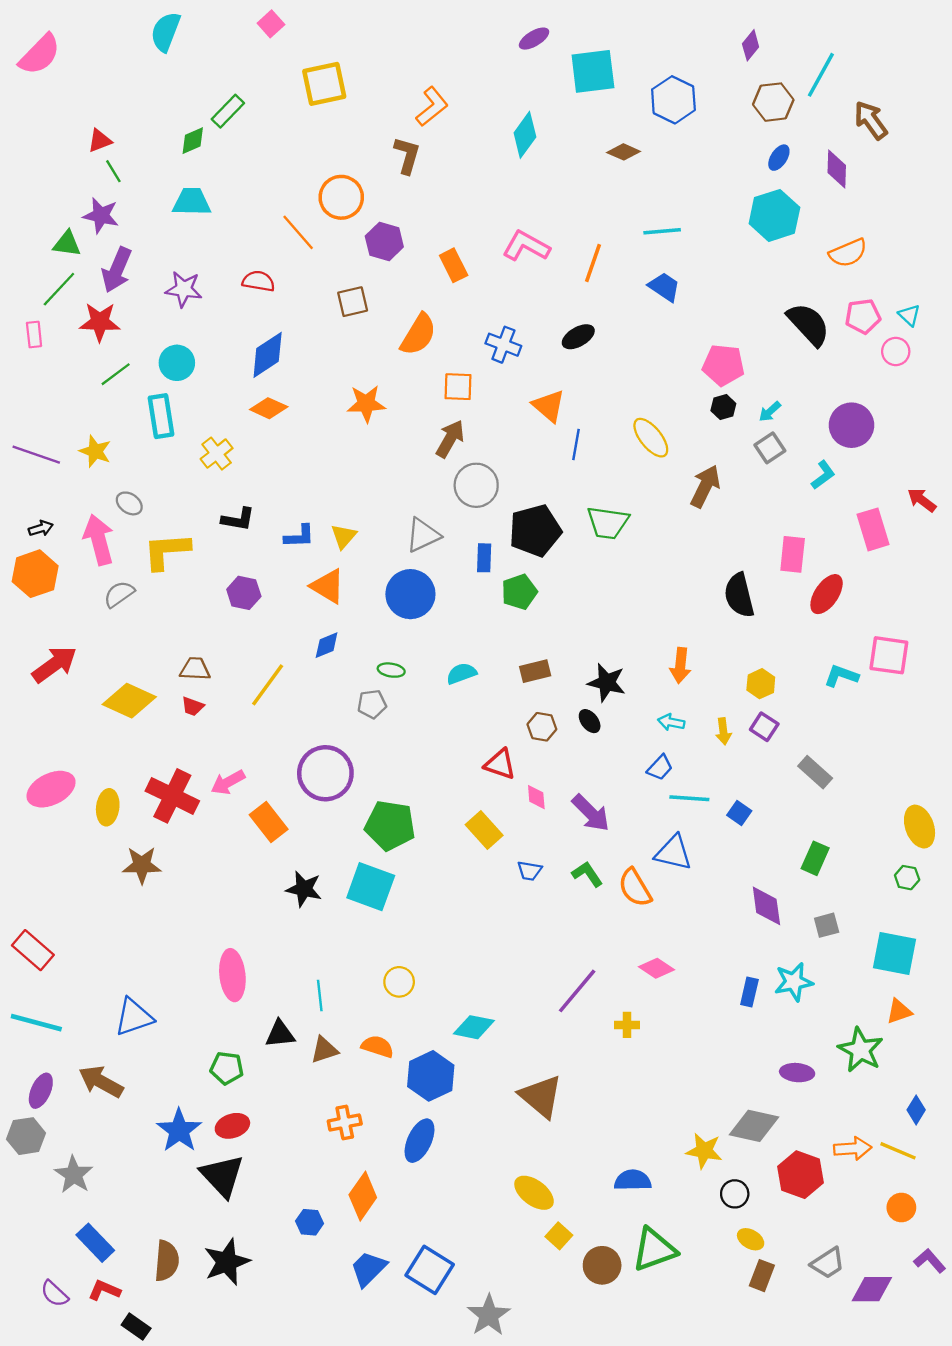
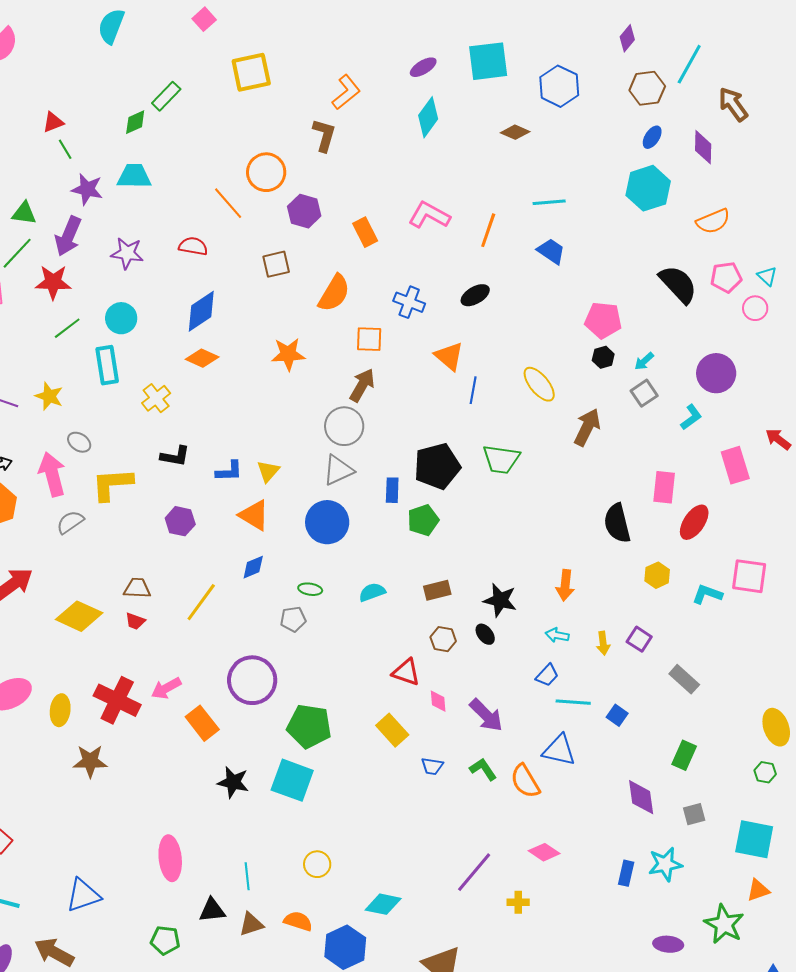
purple ellipse: (534, 39) -> (423, 67), moved
purple star: (101, 215) -> (87, 189), moved
gray circle: (476, 485) -> (344, 426), moved
yellow hexagon: (761, 684) -> (657, 575), moved

